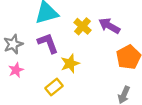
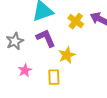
pink star: (16, 70) -> (25, 70), moved
yellow rectangle: (54, 87) -> (54, 77), turned -49

